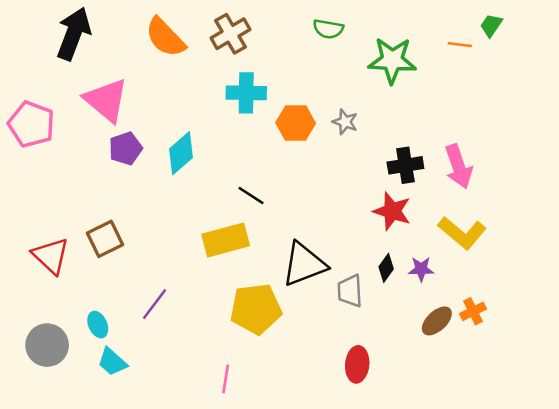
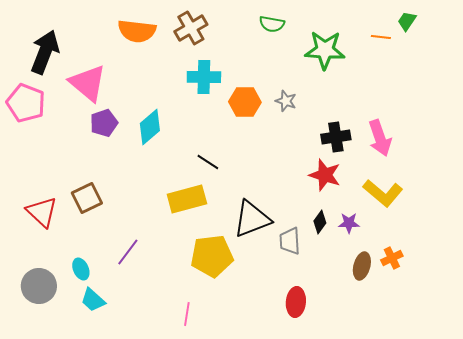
black arrow: (74, 34) -> (45, 52), moved
orange semicircle: (165, 37) -> (137, 31), turned -39
brown ellipse: (437, 321) -> (362, 266), turned -32

